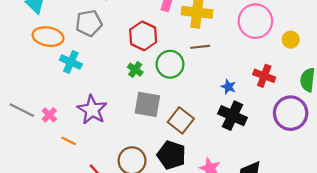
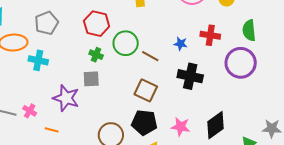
brown line: (200, 47) -> (150, 56), moved, turned 48
blue star: (228, 87) -> (181, 44), moved
gray square: (147, 104) -> (91, 79), moved, size x0.7

